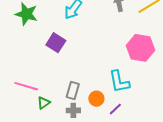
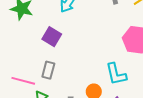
gray rectangle: (73, 90) -> (48, 70), moved

